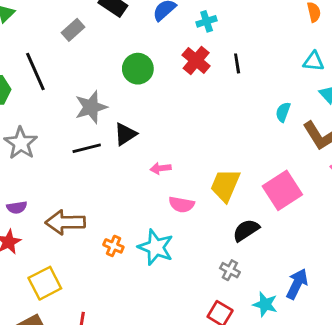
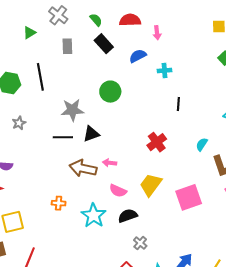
gray rectangle: (73, 30) -> (67, 46), moved, turned -63
red cross: (196, 60) -> (157, 142), moved
gray star: (21, 143) -> (19, 123), size x0.6
brown arrow: (65, 222) -> (83, 168), moved
black semicircle: (246, 230) -> (128, 216), moved
orange cross: (113, 246) -> (59, 203), moved, turned -32

